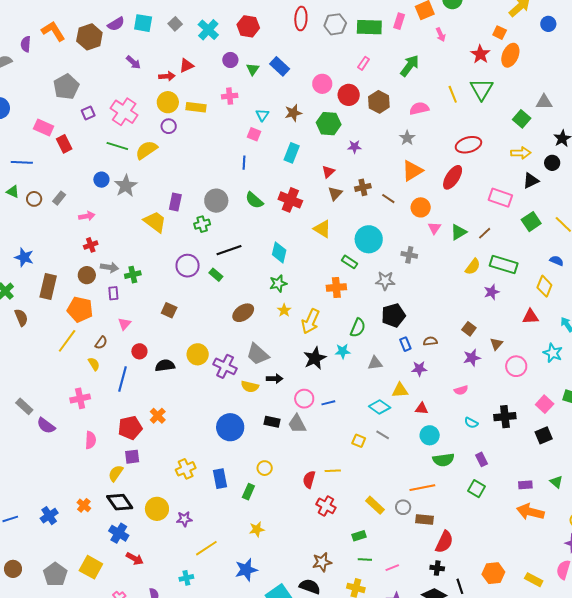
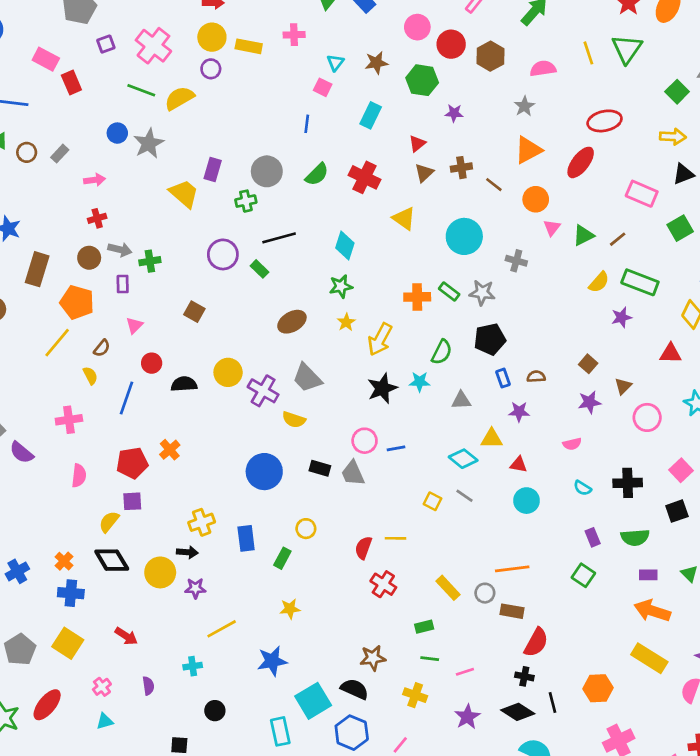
green semicircle: (254, 200) -> (317, 174), turned -90
green rectangle: (349, 262) -> (449, 291), moved
black arrow: (275, 379) -> (187, 552), moved
green semicircle: (443, 460) -> (635, 537), moved
blue cross: (119, 533) -> (71, 593), moved, turned -30
yellow rectangle: (534, 580) -> (649, 658), moved, size x1.5

